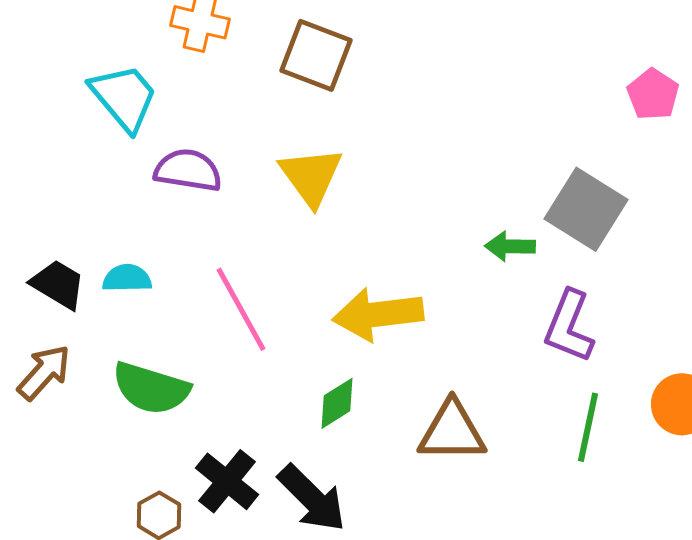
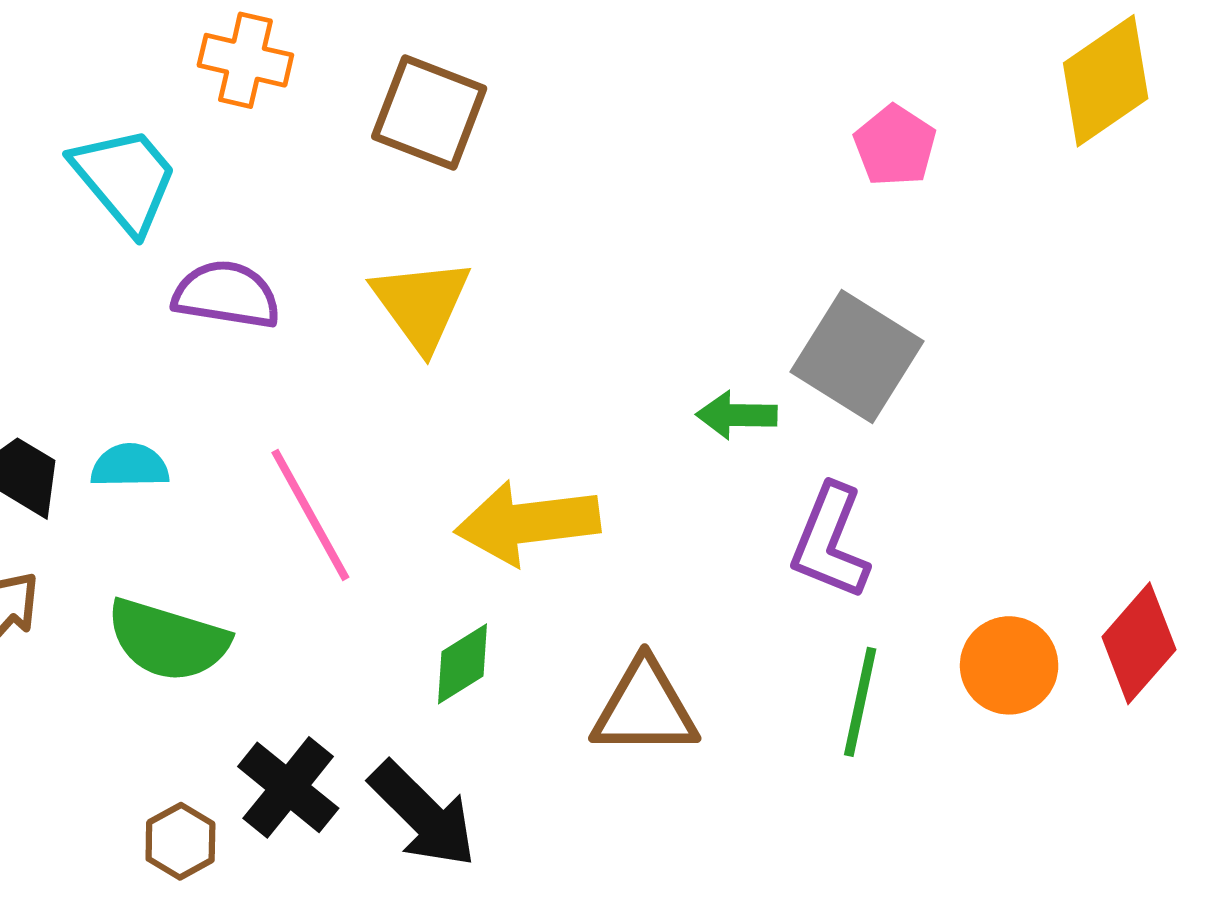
pink pentagon: (653, 94) -> (895, 146), moved

